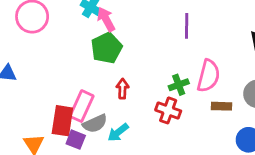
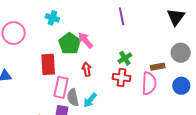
pink arrow: (106, 19) -> (85, 40), moved
pink semicircle: (208, 76) -> (149, 83), moved
red rectangle: (62, 121) -> (48, 64), moved
gray semicircle: (95, 124) -> (73, 97), turned 114

